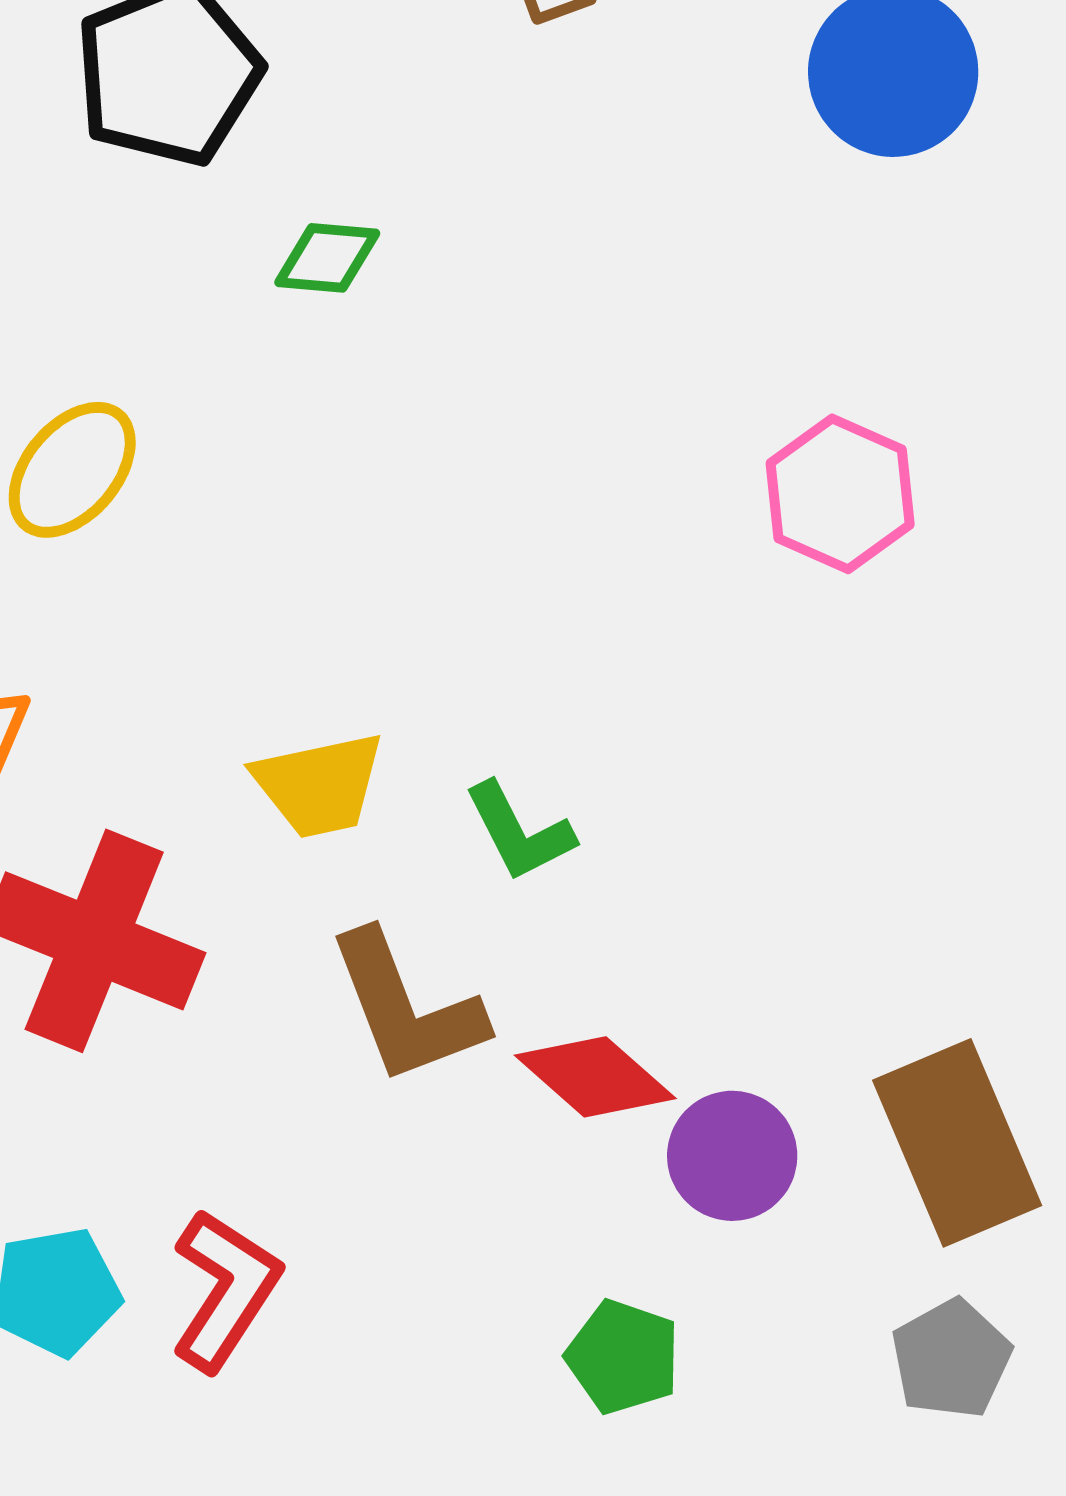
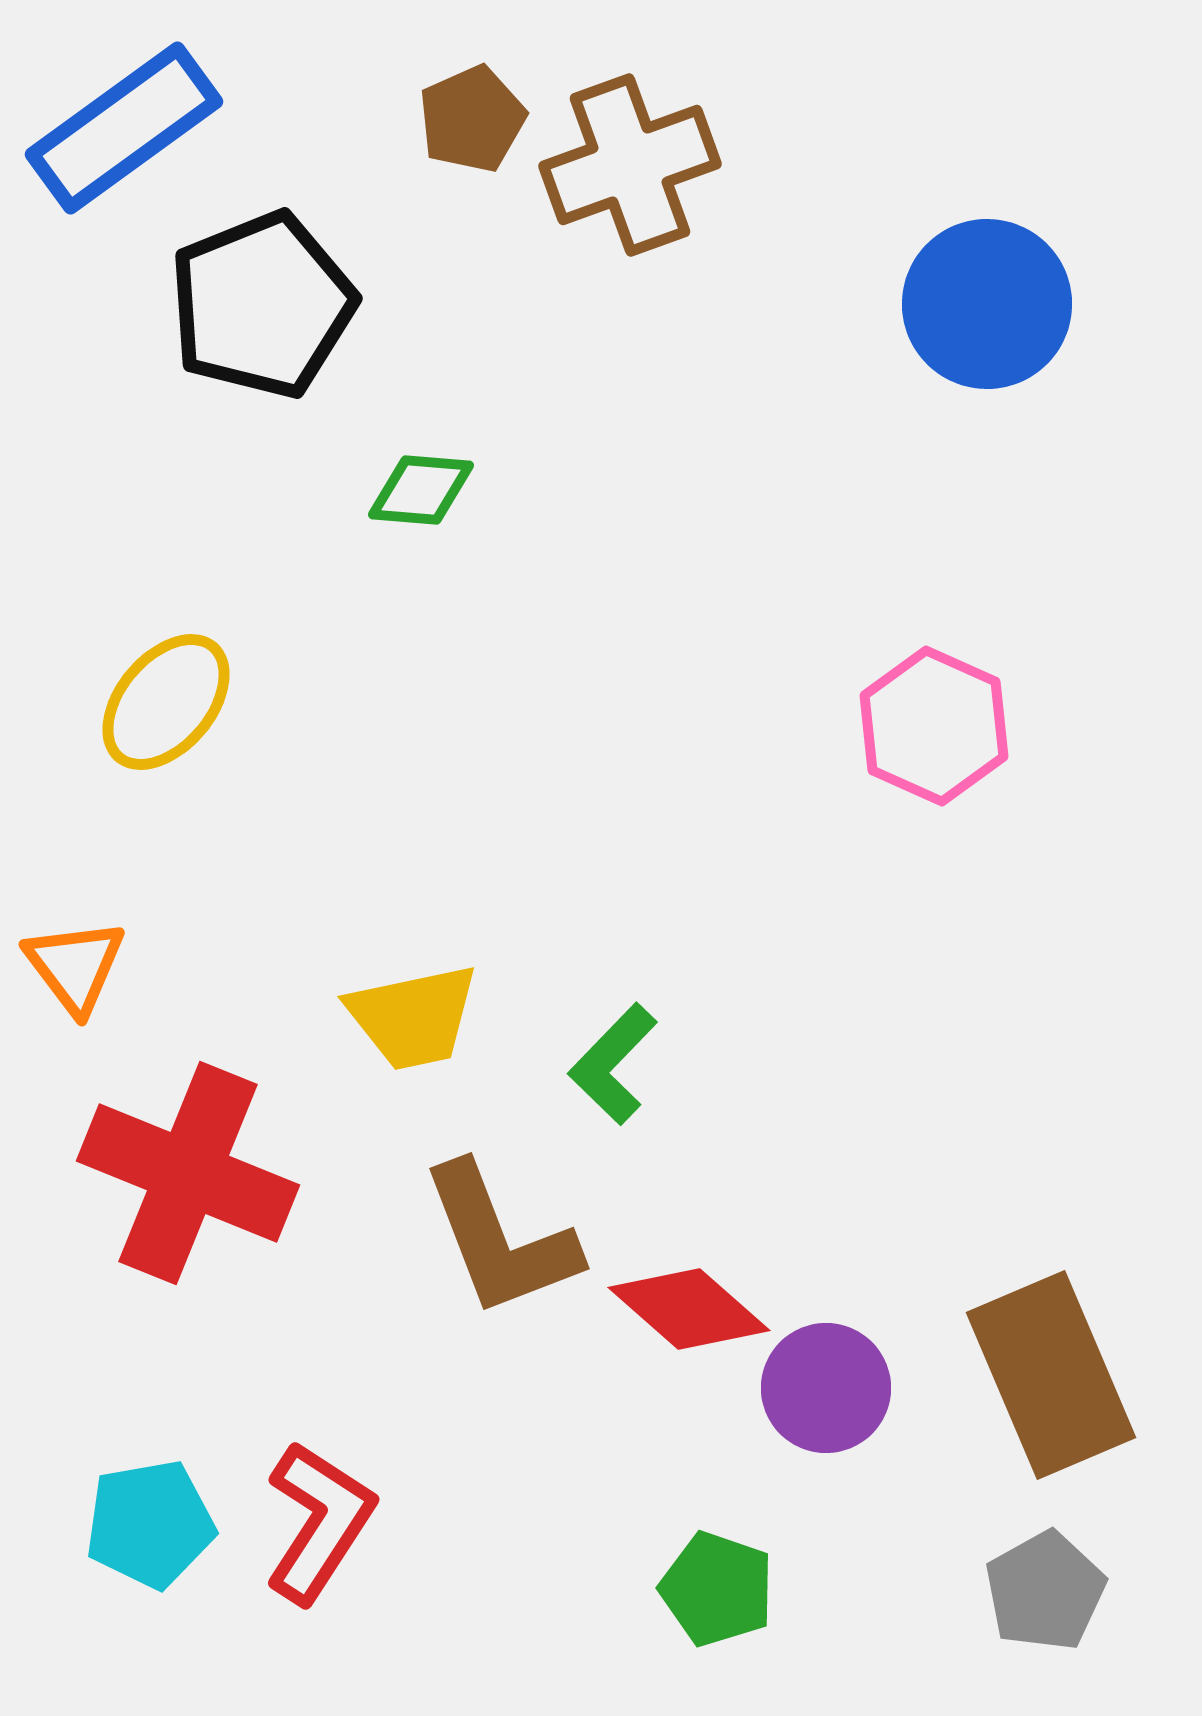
green L-shape: (519, 832) -> (613, 1064), turned 71

